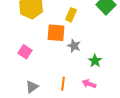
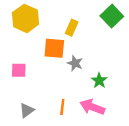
pink square: (25, 52) -> (19, 70), turned -32
pink arrow: (89, 84) -> (92, 107), size x1.5

